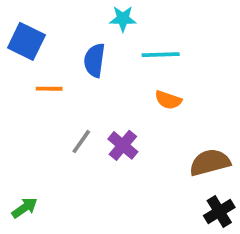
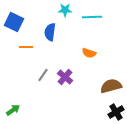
cyan line: (161, 55) -> (92, 17), moved

